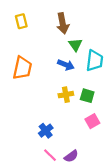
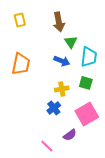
green square: (87, 96) -> (86, 83), moved
pink square: (92, 121) -> (87, 114), size x1.6
blue cross: (46, 131) -> (54, 108), moved
purple semicircle: (71, 156) -> (70, 135), moved

